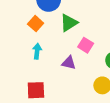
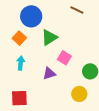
purple triangle: (69, 63) -> (49, 74), turned -32

